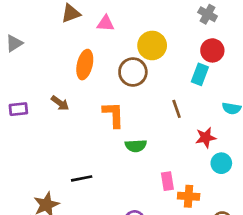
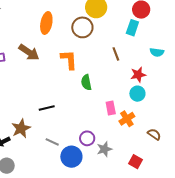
brown arrow: (60, 103) -> (29, 52), size x1.5
green semicircle: (136, 146) -> (86, 82), turned 84
cyan circle: (221, 163) -> (137, 94), moved
orange cross: (189, 196) -> (127, 119), turned -35

